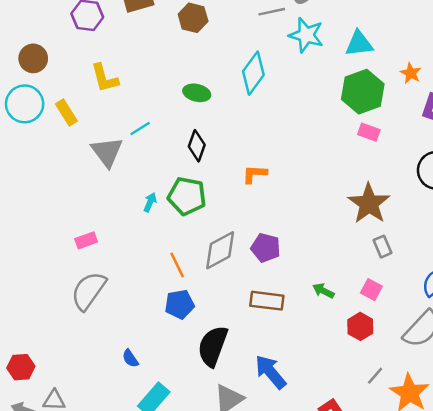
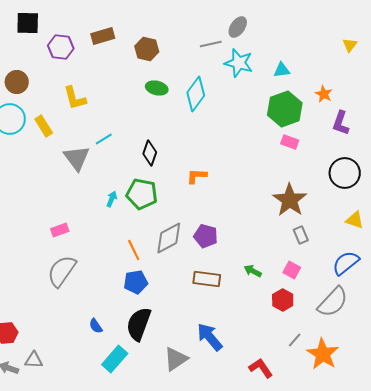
cyan triangle: (359, 44) -> (282, 70), size x0.7
green ellipse: (197, 93) -> (157, 88), moved
black semicircle: (213, 346) -> (139, 324), moved

